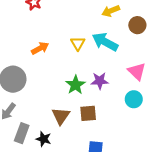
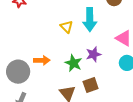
cyan arrow: (105, 42) -> (90, 20), turned -105
orange arrow: (40, 48) -> (42, 60), moved, turned 42

